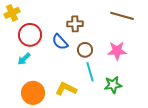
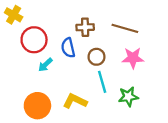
yellow cross: (12, 13) -> (14, 15), turned -35
brown line: (122, 16) -> (125, 28), moved
blue semicircle: (60, 42) -> (68, 48), turned 30
cyan arrow: (24, 59) -> (45, 65), moved

